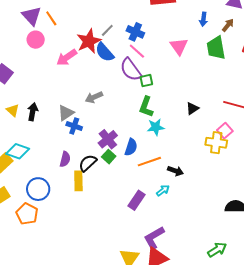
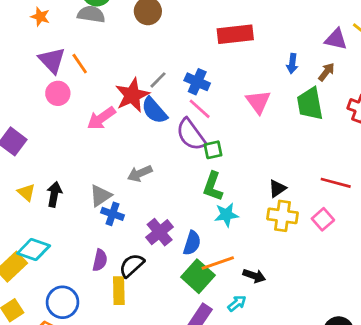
yellow cross: (216, 143) -> (283, 216), moved
green square: (109, 157) -> (198, 276), moved, size x1.6

